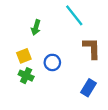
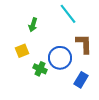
blue circle: (52, 62) -> (60, 58), moved, size x1.5
green cross: (26, 76) -> (40, 69), moved

